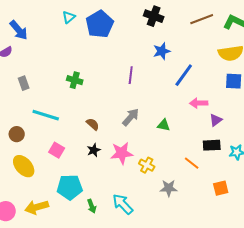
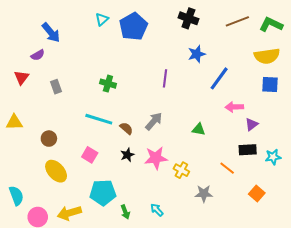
cyan line: (46, 115) -> (99, 119), moved
gray arrow: (131, 117) -> (154, 121), moved
orange square: (221, 188) -> (257, 194), turned -35
cyan arrow: (123, 204) -> (157, 210), size x0.6

